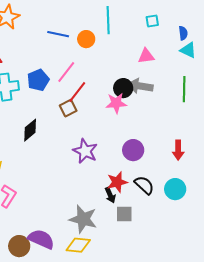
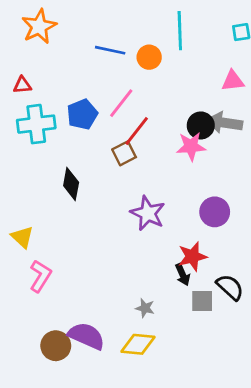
black diamond: (30, 130) -> (71, 184), turned -40
black semicircle: (144, 185) -> (230, 287), moved
gray star: (83, 219) -> (145, 308), size x0.5

